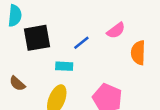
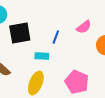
blue line: (81, 43) -> (56, 37), turned -32

